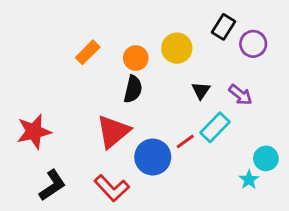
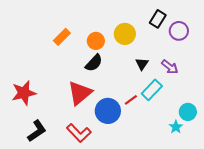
black semicircle: (133, 89) -> (94, 63), turned 30

